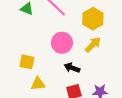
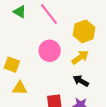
black arrow: (72, 68) -> (81, 81), moved

